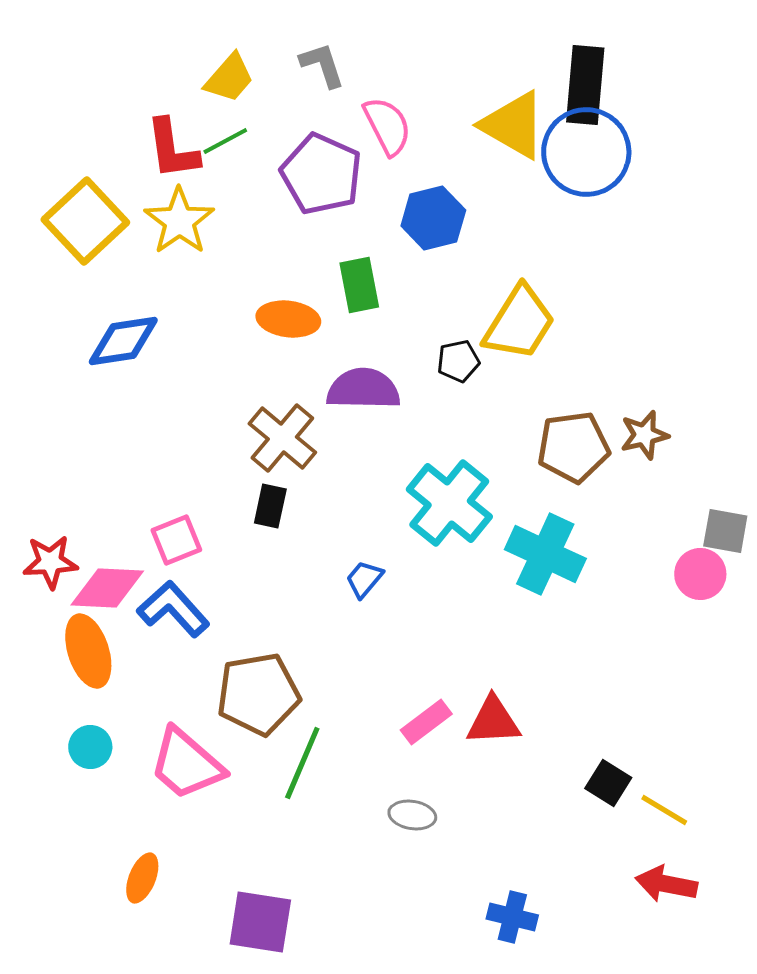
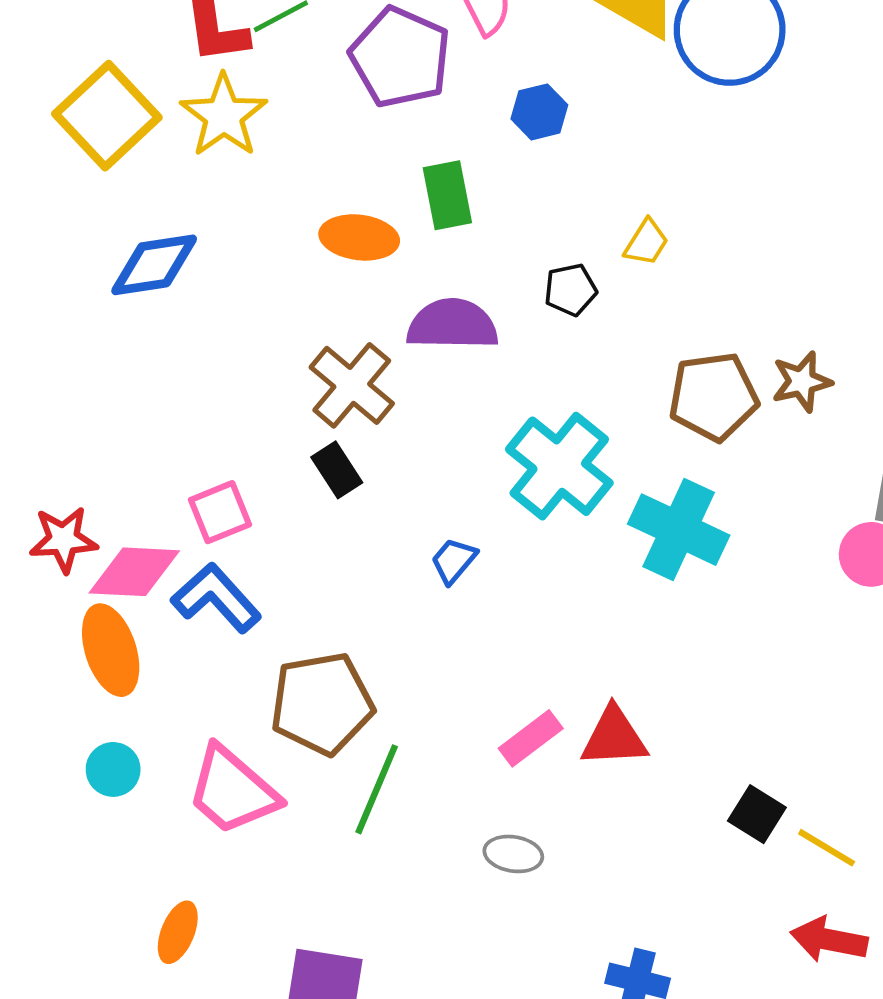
blue hexagon: (433, 218) -> (539, 112), size x0.7
yellow trapezoid: (519, 323) -> (646, 242), size x0.5
black rectangle: (270, 506) -> (337, 470), turned -45

